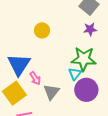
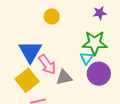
pink arrow: (35, 78) -> (47, 64), size x1.5
gray triangle: (51, 92) -> (64, 77), turned 42

